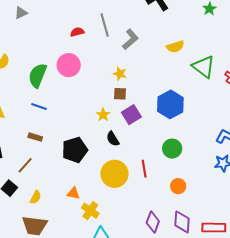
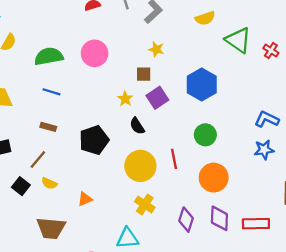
pink circle: (69, 65) -> (95, 53), moved
yellow star: (120, 74) -> (156, 49), moved
green semicircle: (38, 75) -> (49, 56), turned 60
orange circle: (178, 186) -> (214, 178), size x1.6
orange triangle: (73, 193) -> (85, 199), moved, turned -32
yellow semicircle: (36, 197) -> (49, 183), moved, turned 88
yellow cross: (90, 211) -> (145, 205), moved

